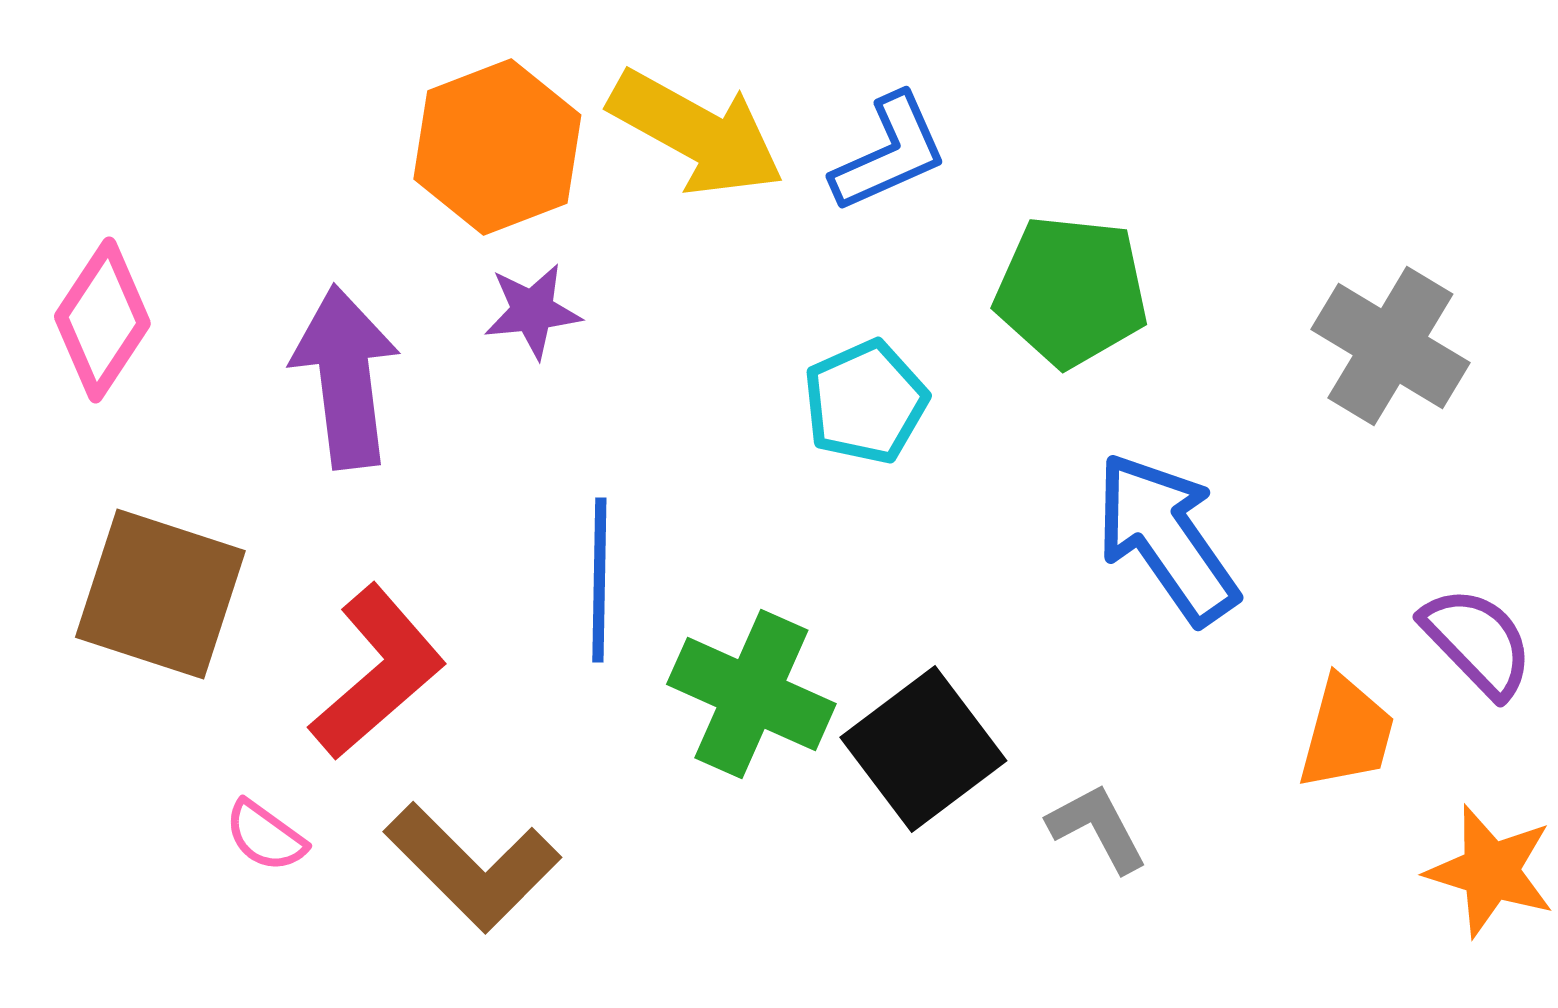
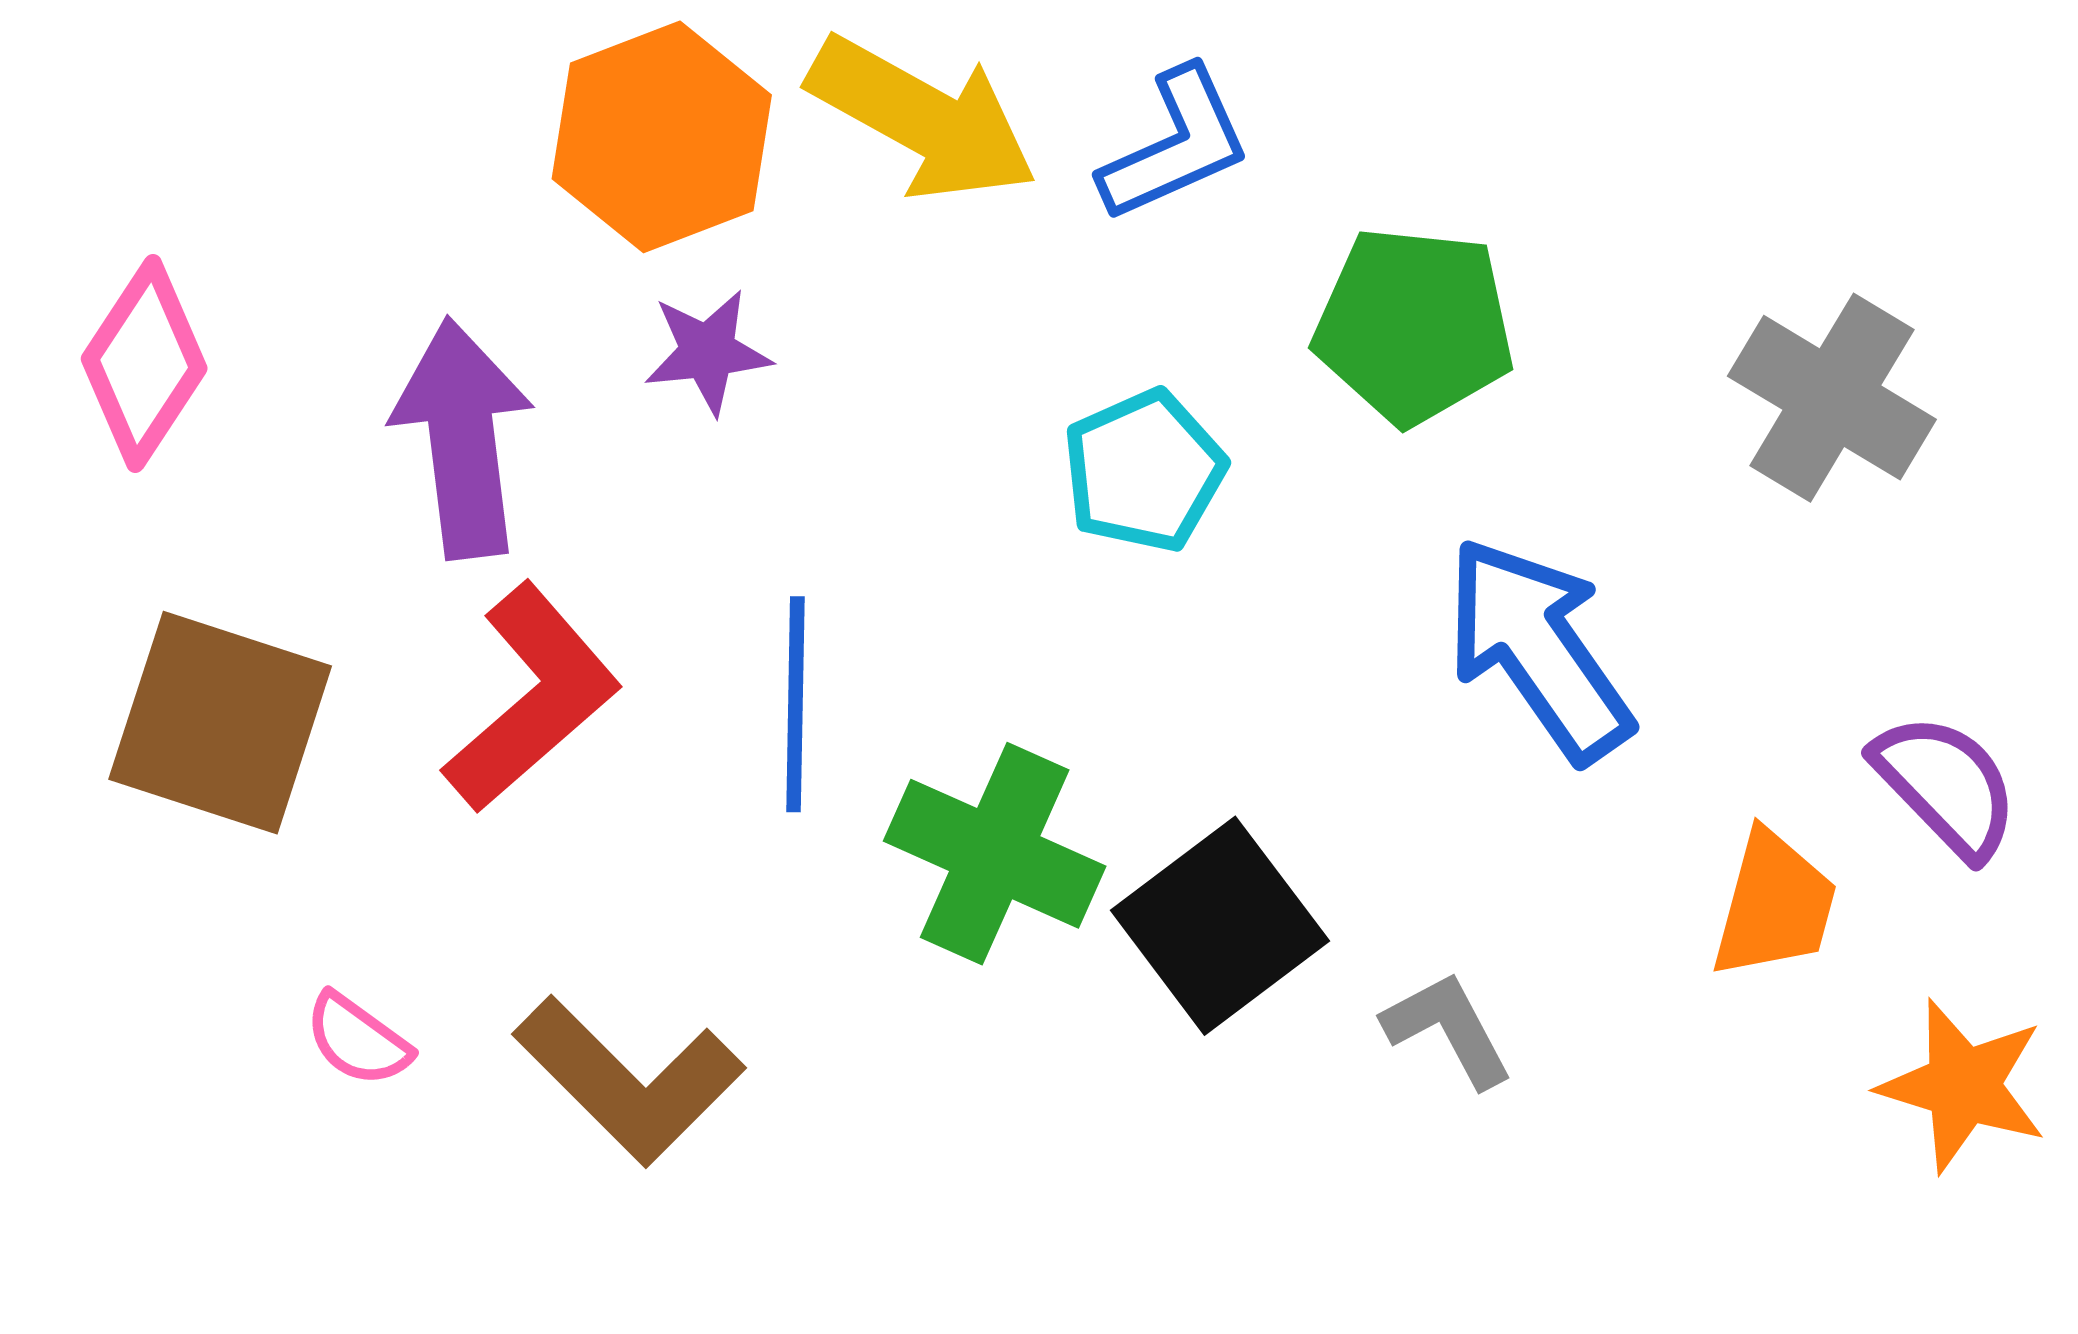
red L-shape: (377, 672) -> (532, 698), moved

